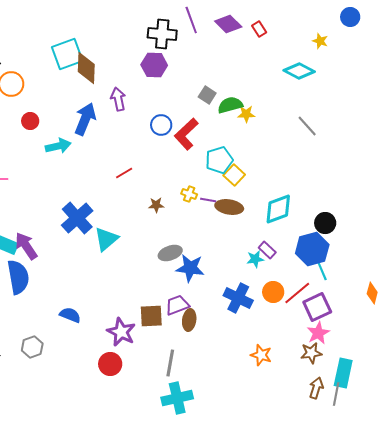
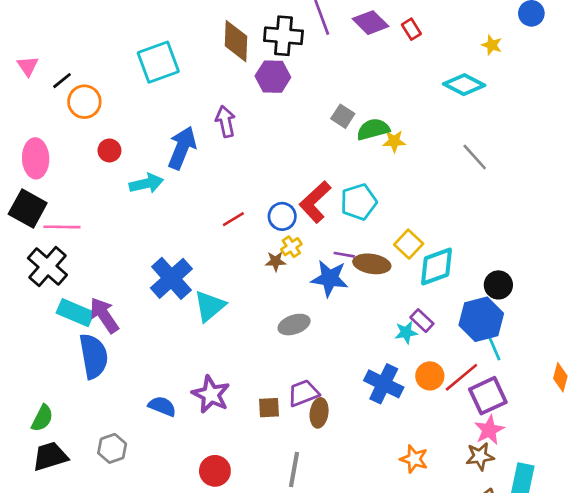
brown diamond: (86, 68) -> (236, 41), moved
blue circle: (161, 125) -> (282, 216), moved
red L-shape: (186, 134) -> (315, 202), moved
yellow square: (234, 175) -> (409, 244), moved
yellow cross: (189, 194) -> (291, 247), moved, turned 35
blue star: (190, 268) -> (330, 278), moved
brown square: (151, 316) -> (269, 408), size x0.7
purple star: (121, 332) -> (211, 394), moved

